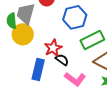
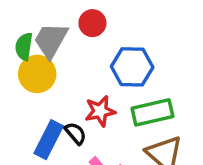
red star: (53, 48) -> (100, 111), moved
black semicircle: (62, 60) -> (75, 133), moved

